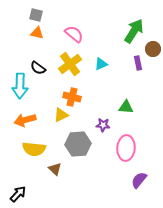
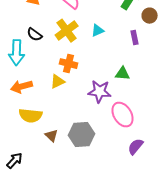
purple rectangle: (138, 63) -> (135, 38), moved
purple star: (103, 125) -> (100, 92), size x1.6
gray hexagon: (78, 144) -> (82, 135), moved
pink ellipse: (126, 148) -> (123, 115), turned -35

